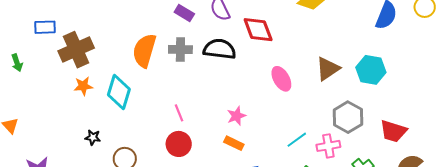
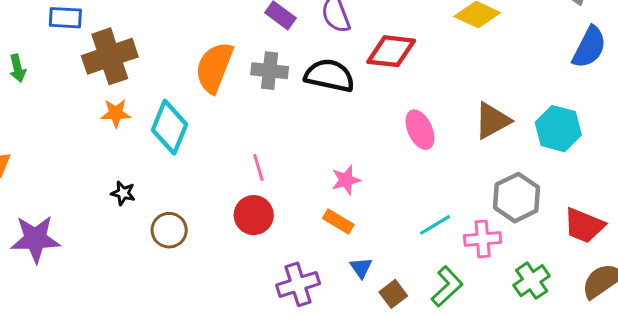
red diamond: (258, 30) -> (391, 51), turned -68

